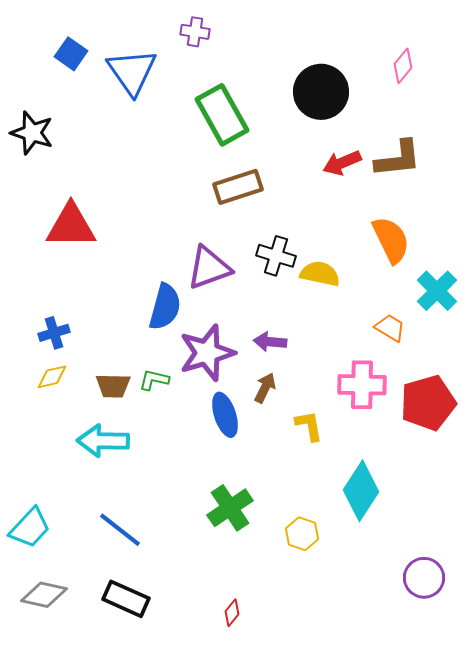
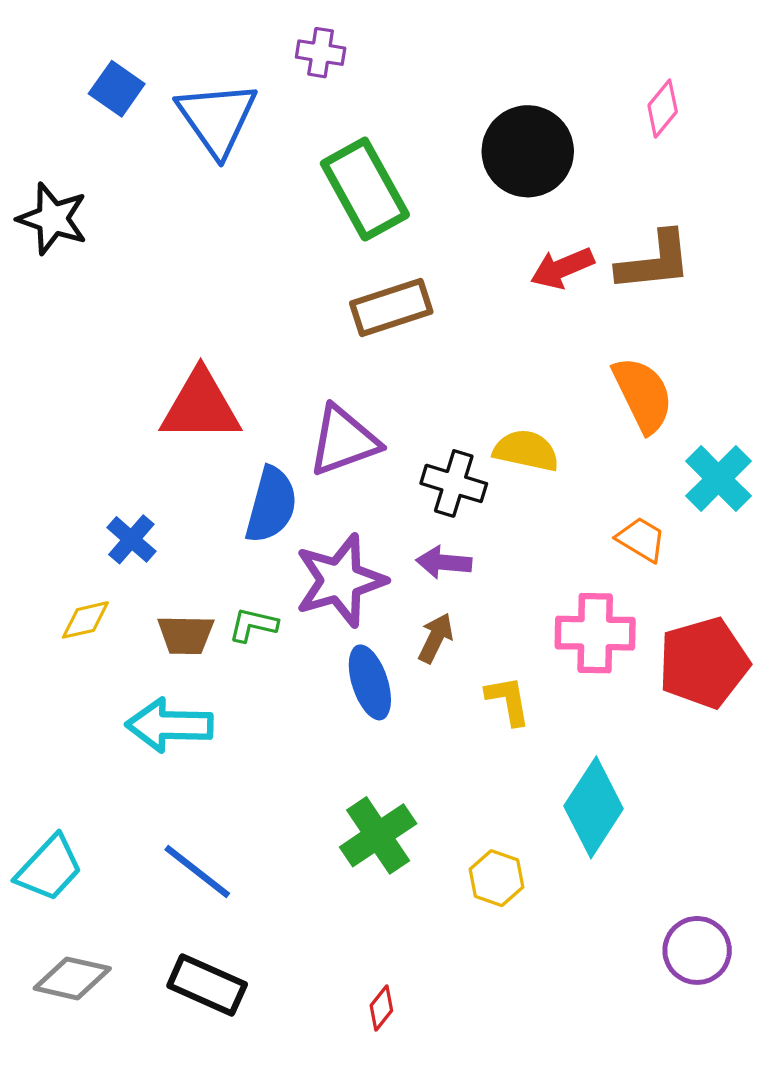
red triangle: (71, 226) -> (201, 406), moved
black cross: (276, 256) -> (454, 483), moved
blue cross: (54, 333) -> (131, 539), moved, turned -32

